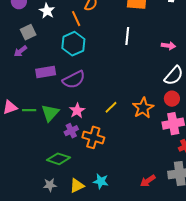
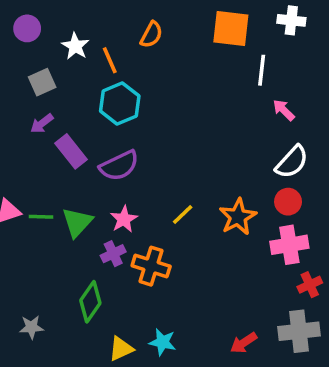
orange line: (76, 19) -> (110, 60), moved
white line: (127, 36) -> (262, 70), moved
pink arrow: (168, 46) -> (284, 110), turned -144
purple arrow: (20, 51) -> (42, 124), moved
purple rectangle: (46, 72) -> (71, 151), turned 60
green diamond: (59, 159) -> (90, 302), turned -75
gray star: (50, 185) -> (31, 327), moved

